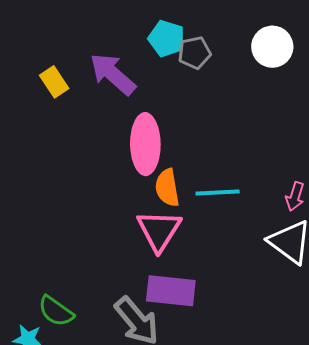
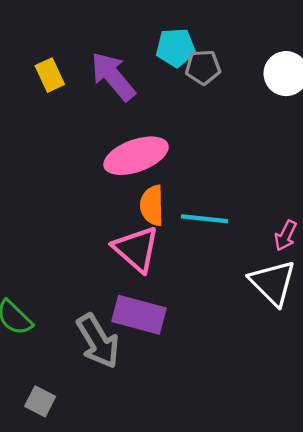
cyan pentagon: (167, 38) -> (176, 48), turned -30
pink ellipse: (145, 144) -> (136, 156), turned 62
pink triangle: (159, 230) -> (136, 249), turned -30

